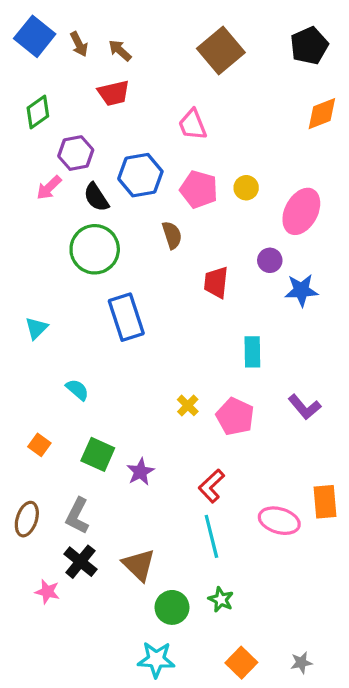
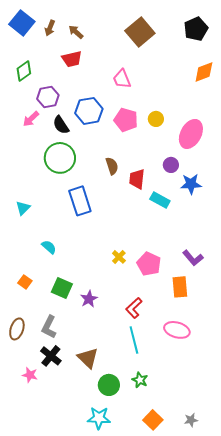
brown arrow: (79, 44) -> (50, 28), turned 49
brown semicircle: (172, 235) -> (112, 166), moved
cyan rectangle: (252, 352) -> (160, 200), moved, turned -60
orange rectangle: (325, 502) -> (180, 287), moved

